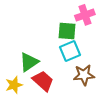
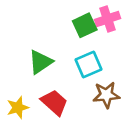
green square: (67, 31) -> (85, 25), moved, turned -30
green triangle: (29, 62) -> (40, 62), moved

